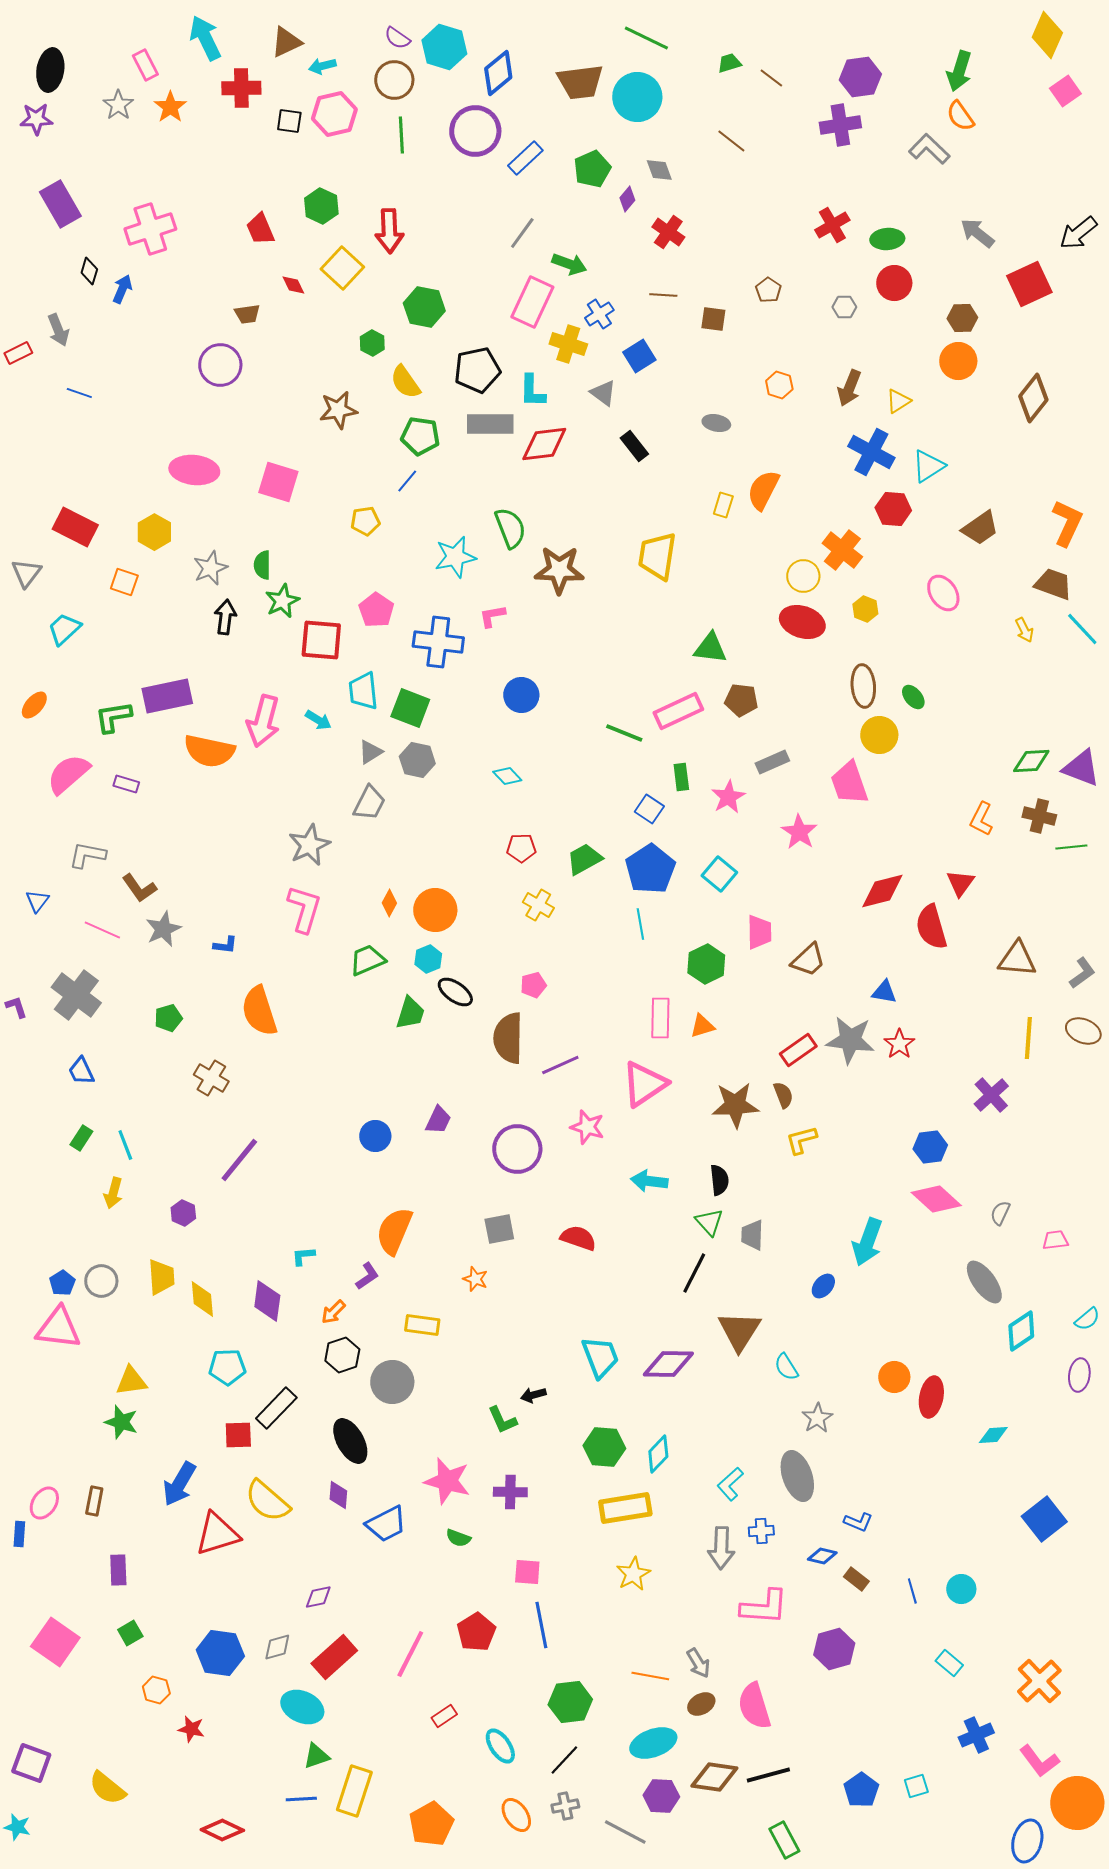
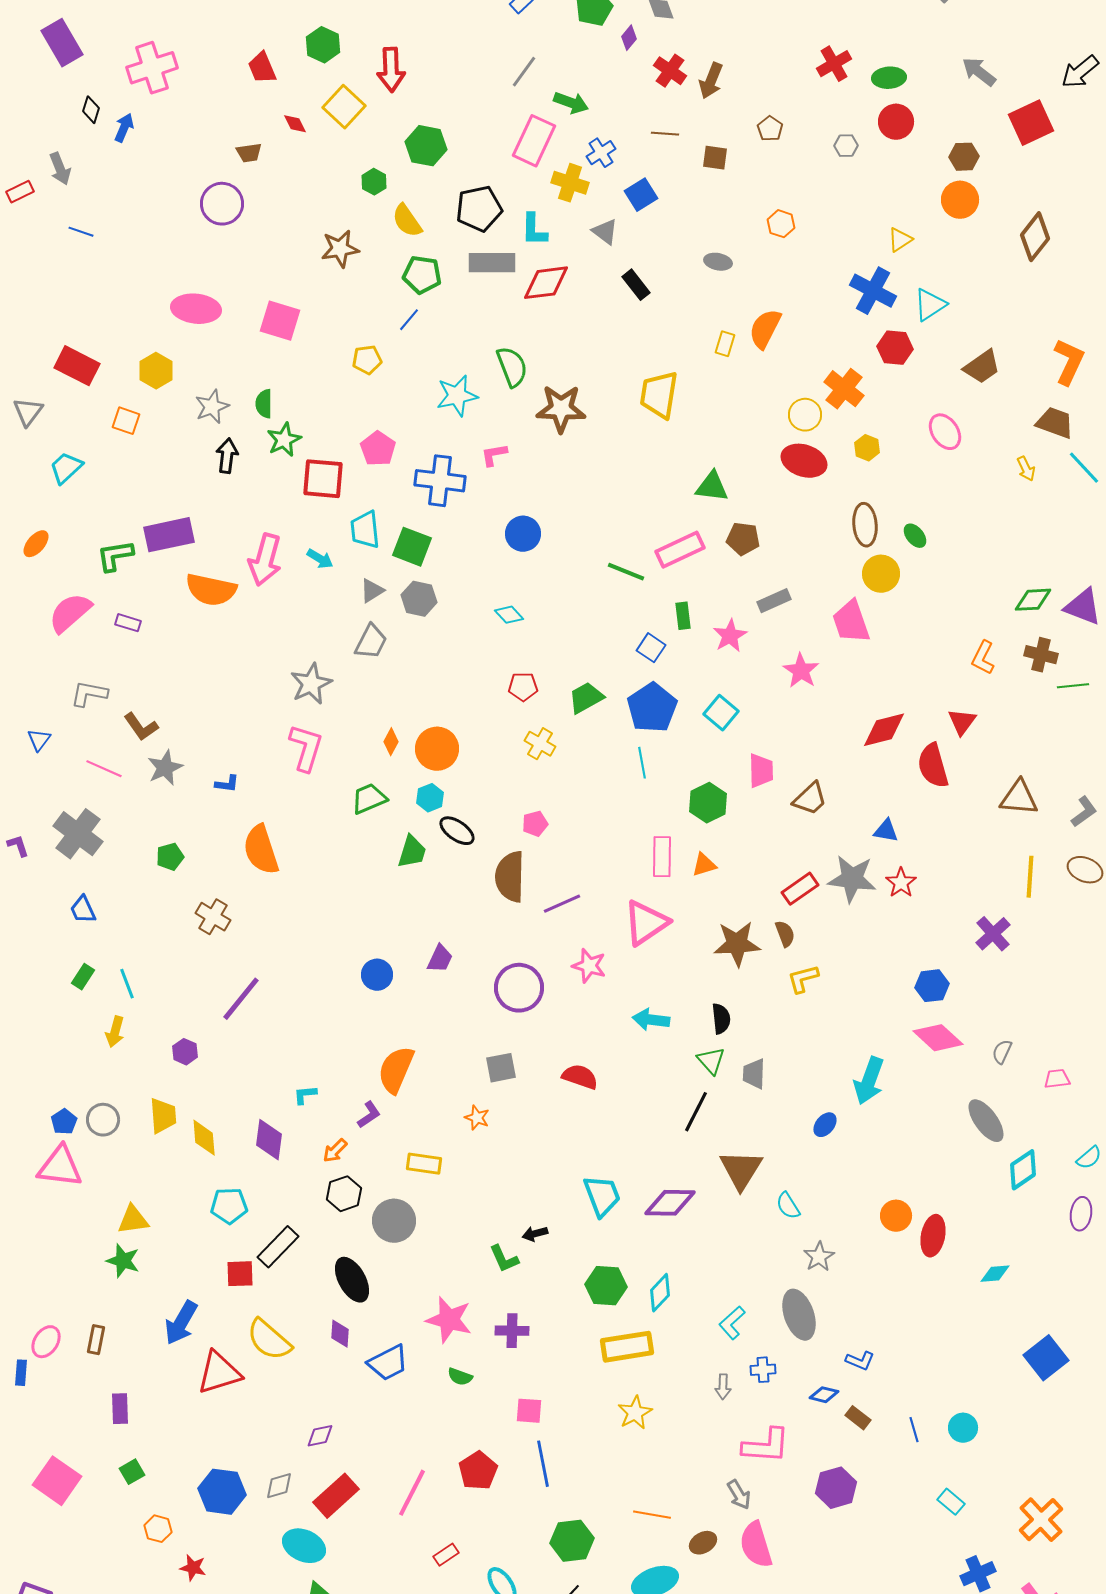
brown arrow: (849, 388) -> (711, 81), moved
gray arrow: (721, 1548) -> (723, 1387), size x0.6
gray arrow: (698, 1663) -> (739, 1495), moved

